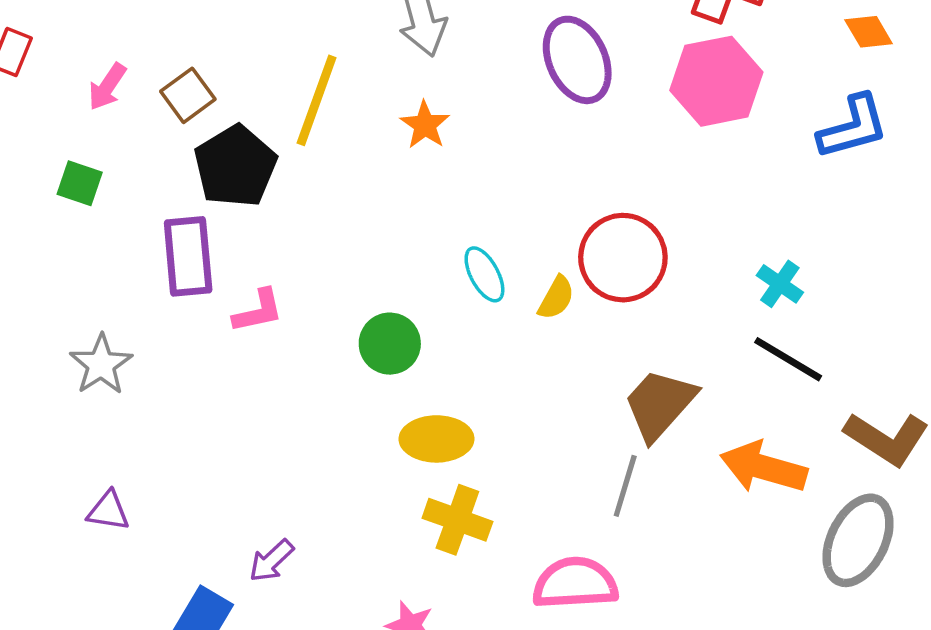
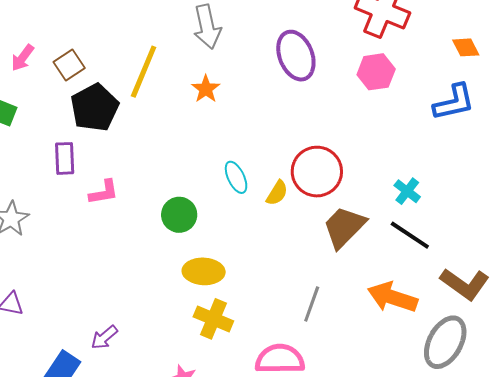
pink hexagon: (716, 81) -> (376, 72), size x0.7
purple rectangle: (188, 256) -> (65, 158), size x0.7
brown trapezoid: (660, 404) -> (344, 227), moved

